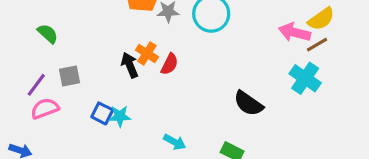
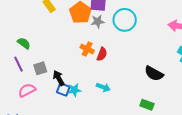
black arrow: (130, 65) -> (59, 78), moved
purple line: (36, 85) -> (19, 64), moved, turned -56
cyan arrow: (175, 142) -> (103, 87), moved

